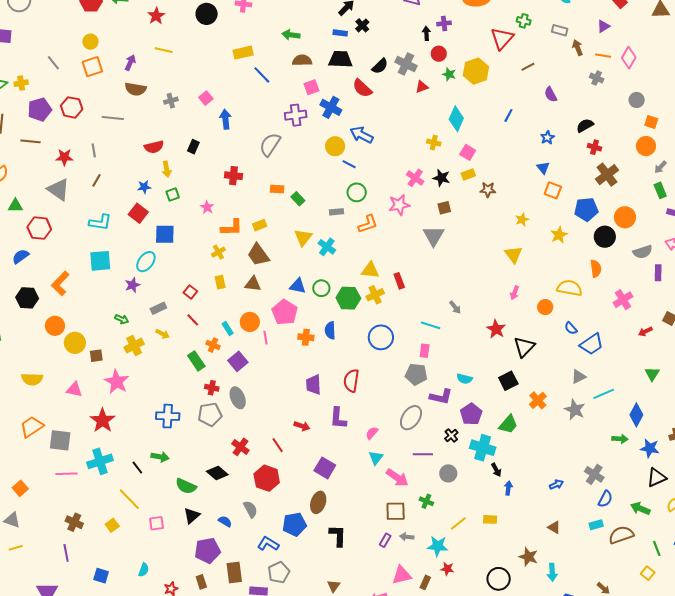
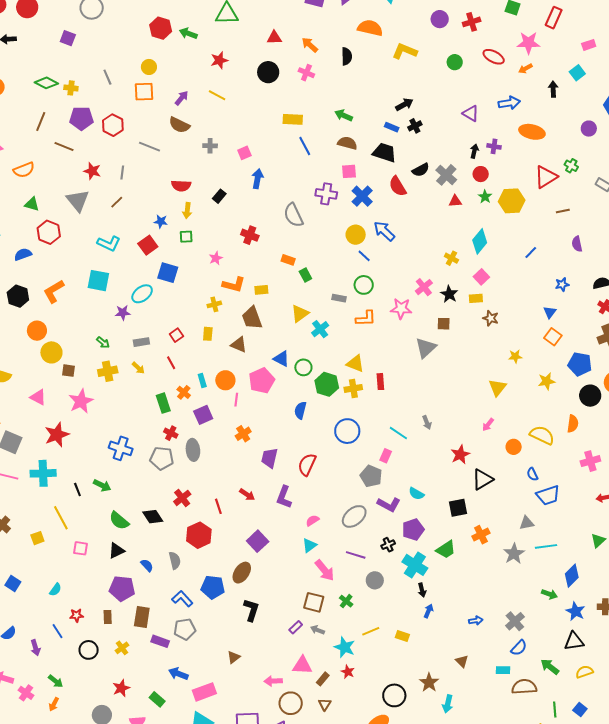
gray semicircle: (270, 145) -> (293, 215), turned -75
orange cross: (306, 337) -> (243, 434), moved, turned 35

